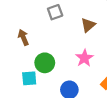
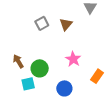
brown triangle: (88, 25) -> (66, 24), moved
brown arrow: (23, 37) -> (18, 61), moved

